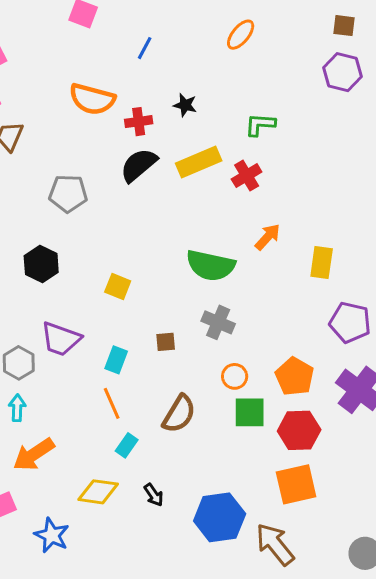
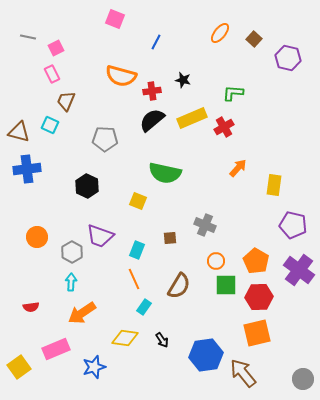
brown square: (344, 26) -> (254, 39), moved, turned 35
green semicircle: (211, 265) -> (165, 173), moved
blue star: (52, 535) -> (94, 367), turned 30

